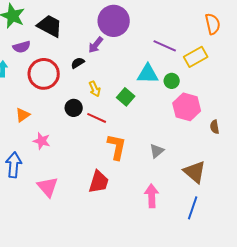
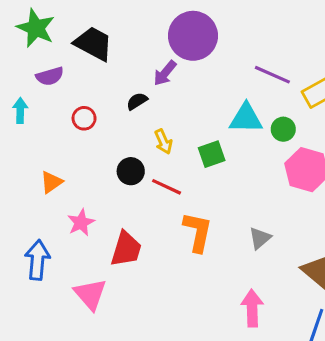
red circle: (44, 74) -> (84, 118), size x0.5
green square: (126, 97) -> (212, 154), turned 30
pink star: (42, 141) -> (81, 223), turned 30
red trapezoid: (99, 182) -> (126, 249), moved

